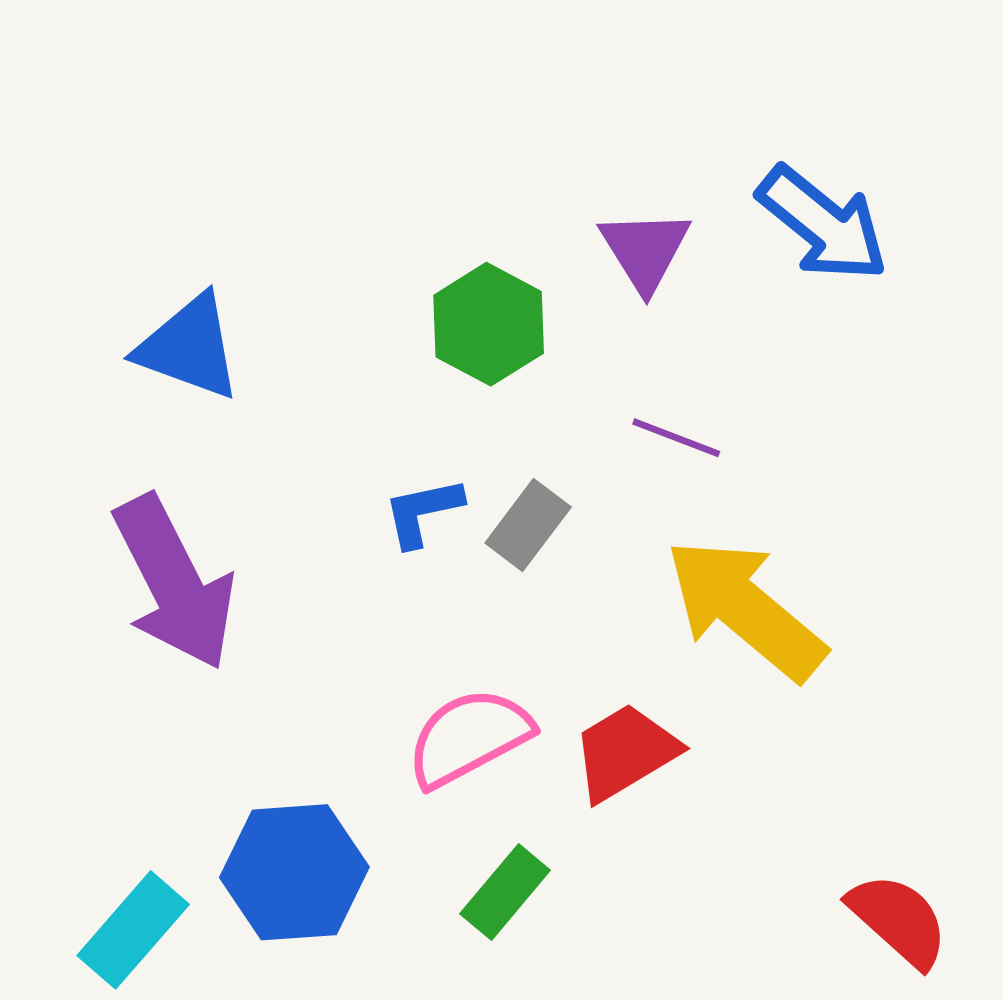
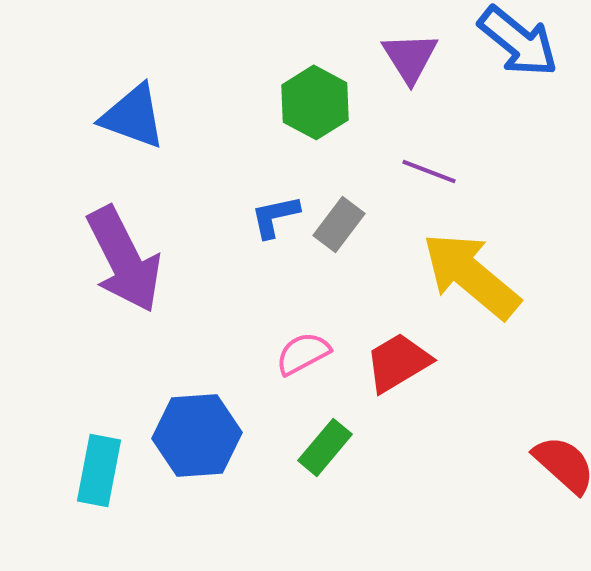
pink semicircle: (469, 737) -> (303, 353), size x0.7
cyan rectangle: (133, 930) -> (99, 470), turned -30

